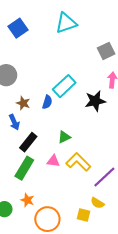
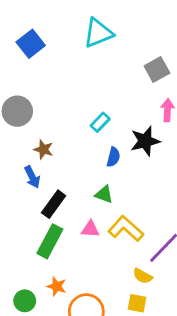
cyan rectangle: (64, 86) -> (100, 122), size x0.6
blue semicircle: (47, 102) -> (113, 157), moved
green triangle: (64, 137) -> (104, 194), turned 48
yellow semicircle: (97, 203) -> (143, 276), moved

